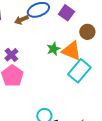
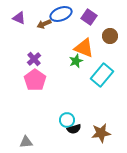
green star: (53, 49) -> (76, 61), moved
orange triangle: (71, 51) -> (84, 48), moved

